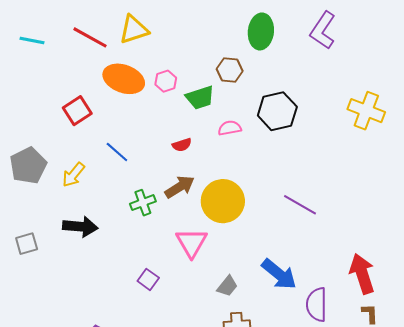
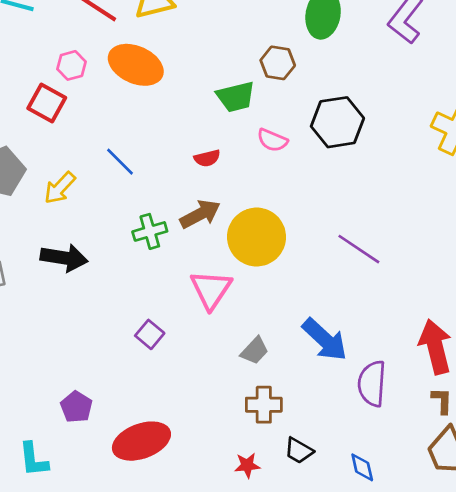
pink hexagon: (166, 81) -> (72, 65), moved
red square: (77, 111) -> (47, 103), moved, turned -32
pink semicircle: (230, 128) -> (272, 140), turned -150

